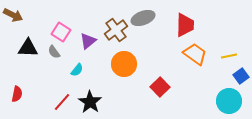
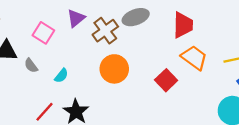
purple triangle: (88, 41) -> (76, 18), moved
gray semicircle: (54, 52) -> (31, 66), moved
red square: (160, 87) -> (166, 80), moved

